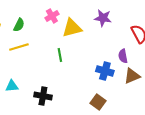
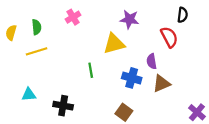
green semicircle: (19, 25) -> (37, 27), turned -32
yellow triangle: (72, 28) -> (114, 44), moved
green line: (60, 55) -> (91, 70), moved

